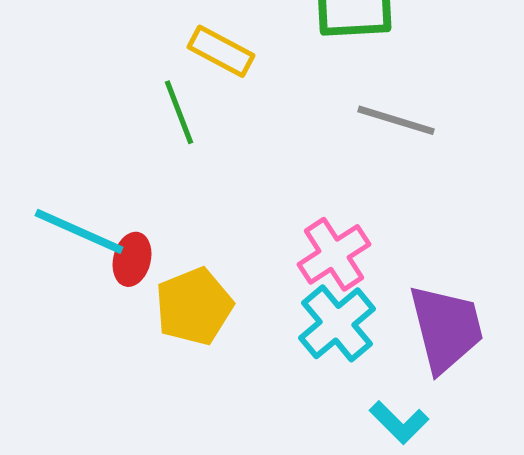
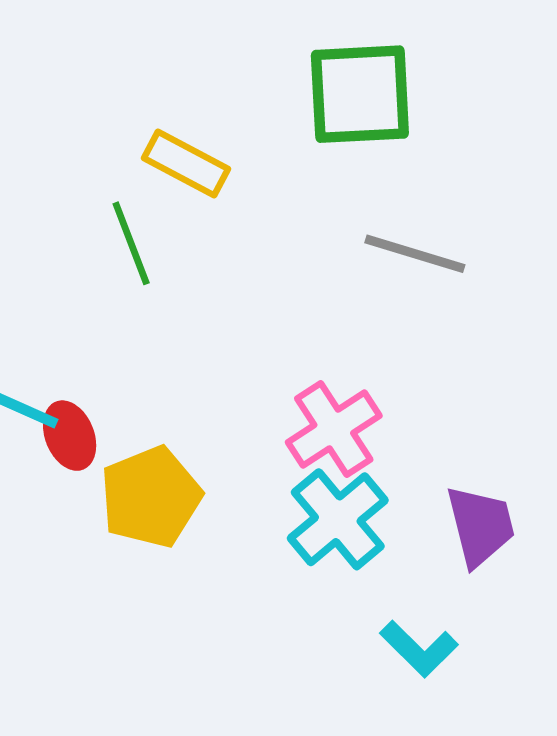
red ellipse: (132, 259) -> (70, 436), turned -36
purple trapezoid: (446, 328) -> (480, 526), size x0.7

